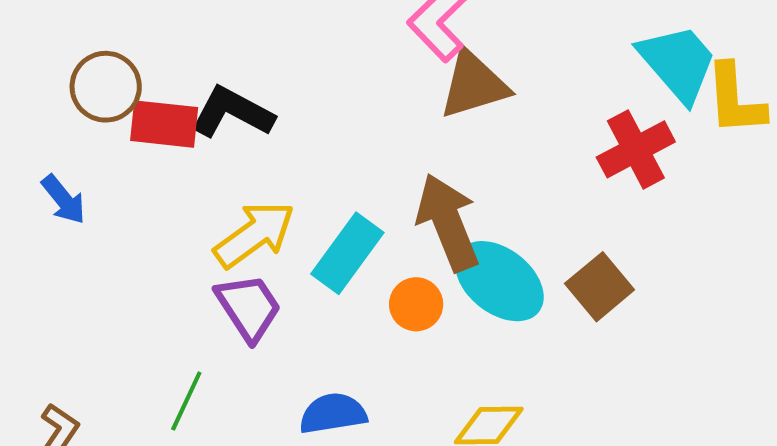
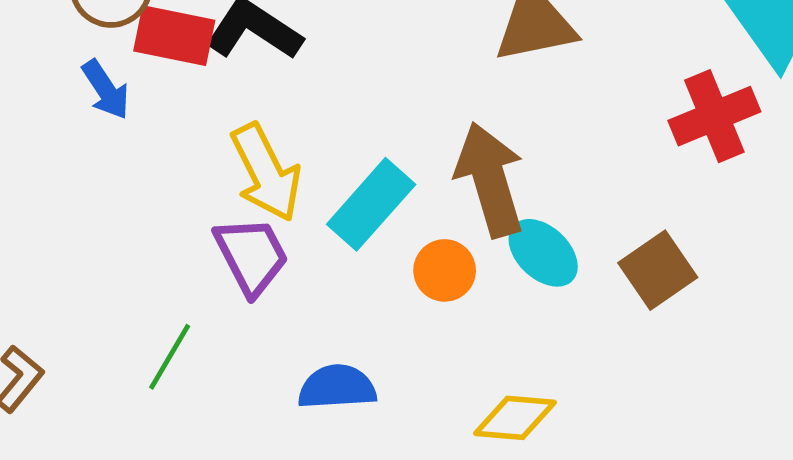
blue arrow: (64, 200) -> (106, 90), moved
yellow arrow: (254, 234) -> (266, 172), turned 94
cyan ellipse: (500, 281) -> (543, 253), size x0.7

